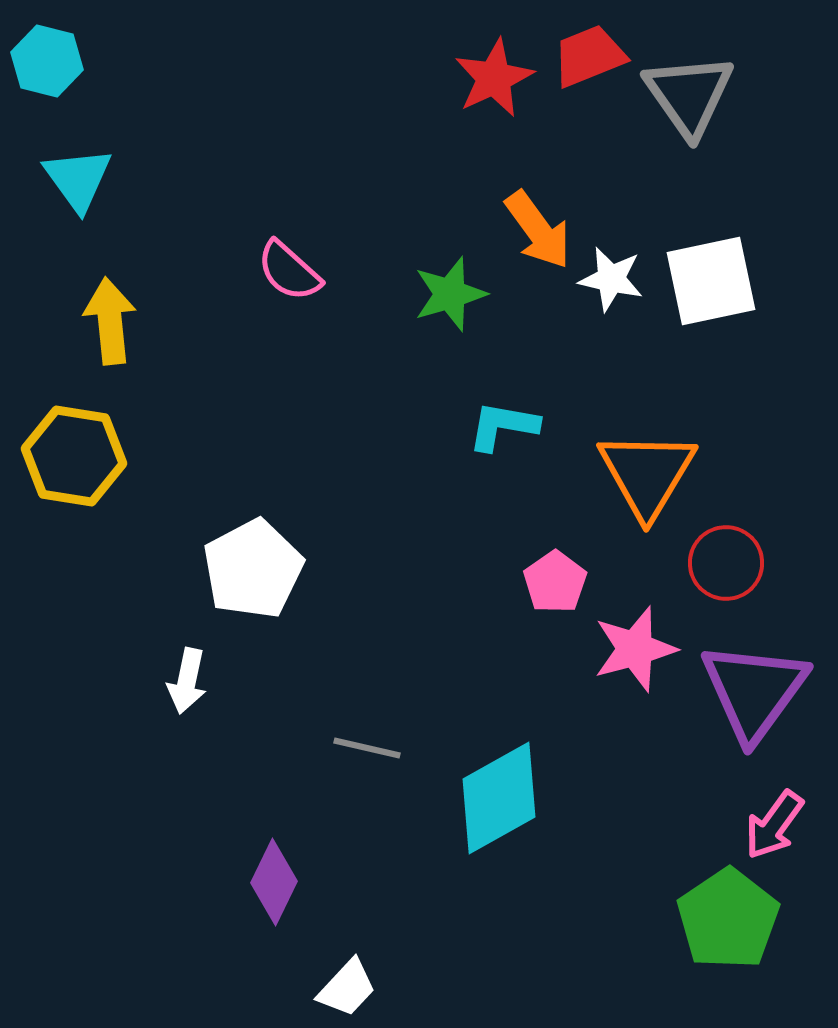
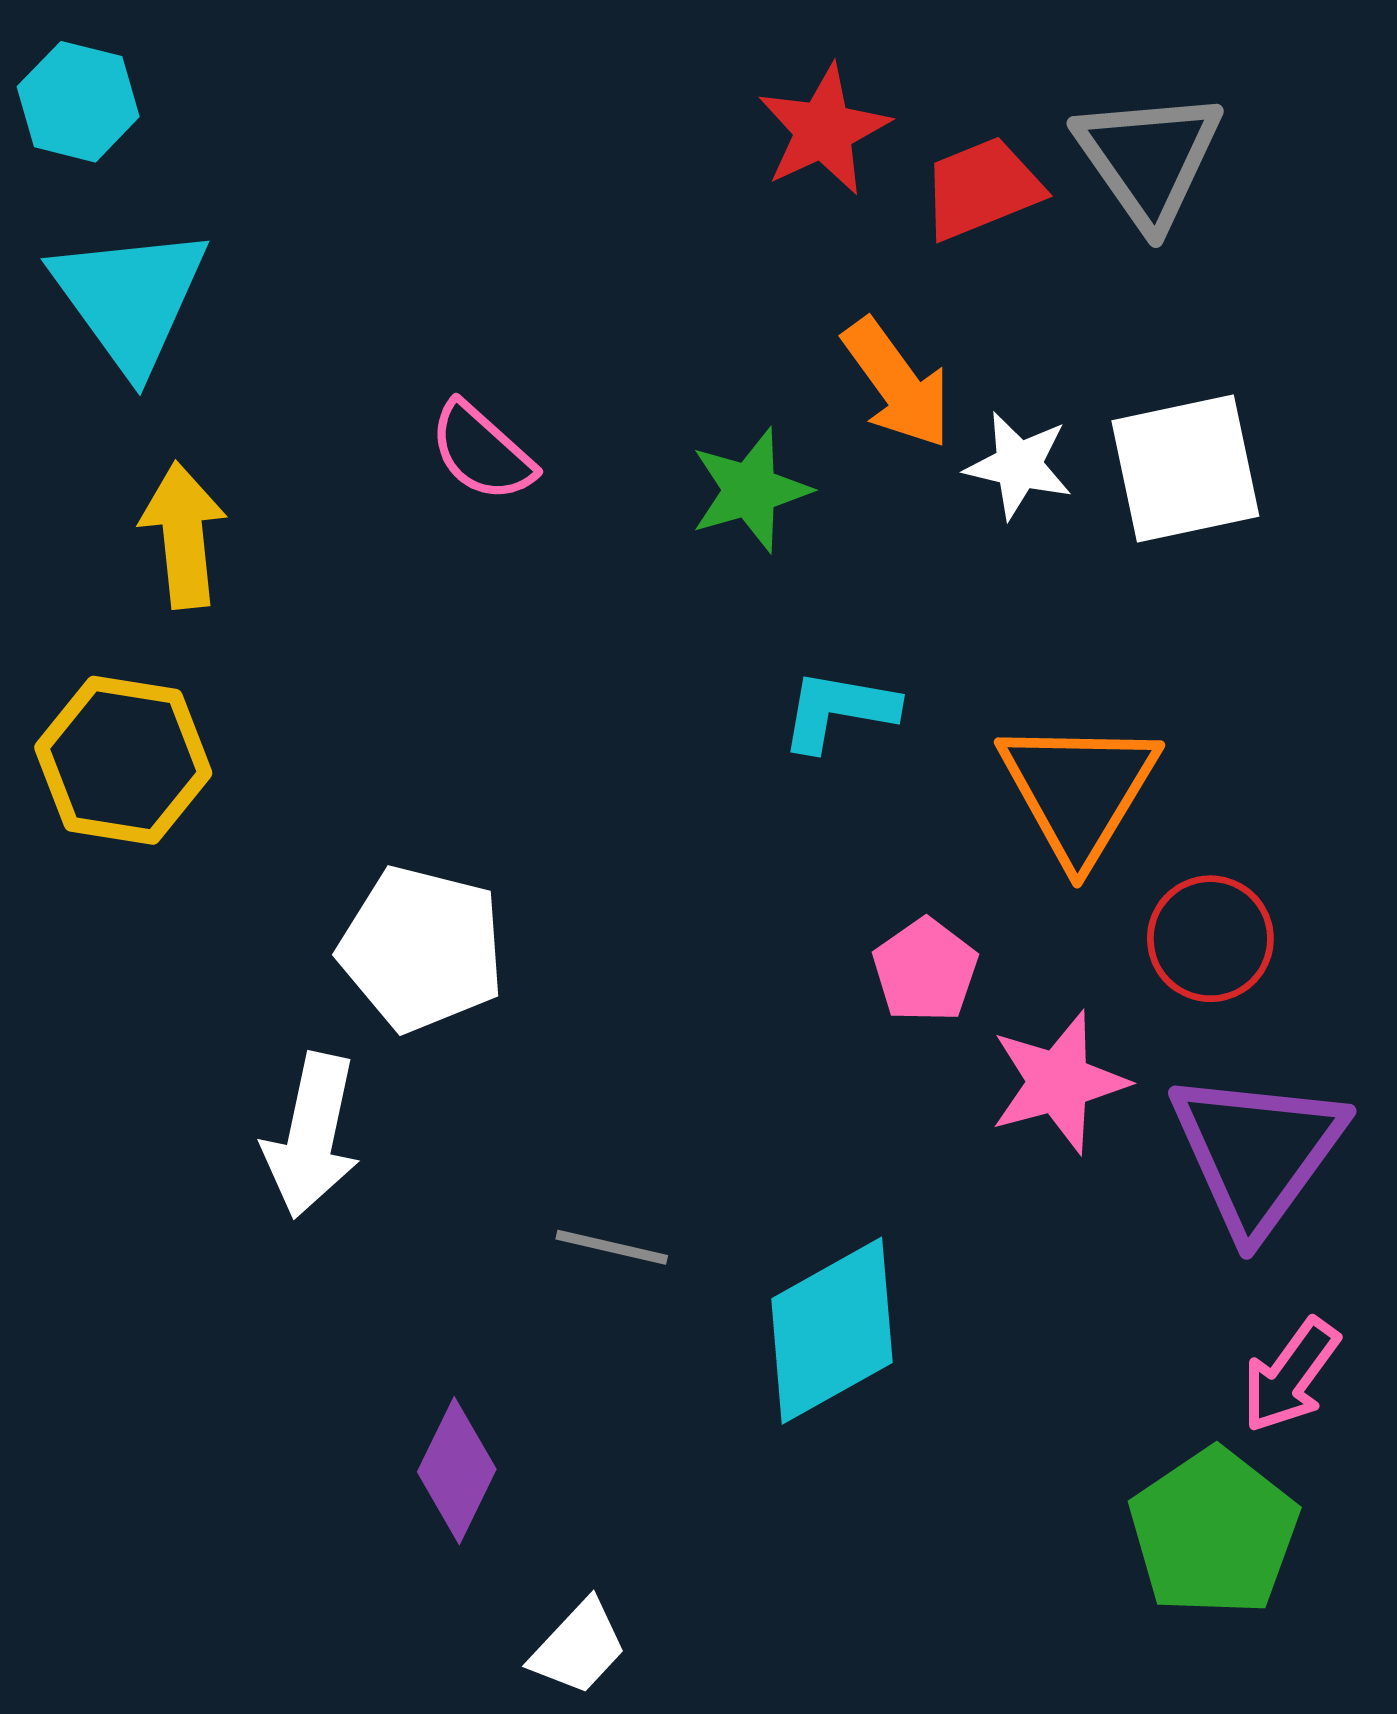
red trapezoid: (589, 56) -> (982, 188), moved
cyan triangle: (78, 179) -> (130, 298), size x1.4
white pentagon: (253, 569) -> (422, 949), turned -30
white arrow: (187, 681) -> (312, 1135), size x1.5

